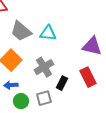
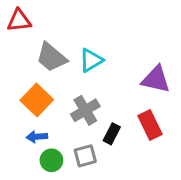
cyan triangle: (48, 33) -> (91, 60), turned -36

